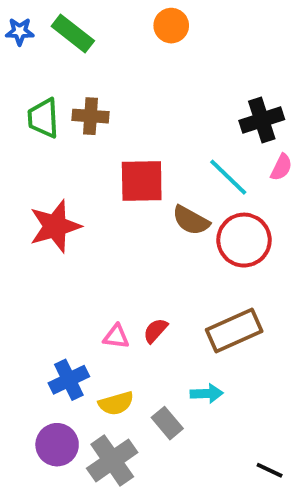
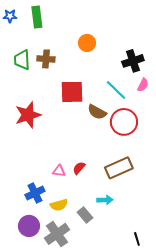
orange circle: (171, 26) -> (87, 43), moved
green rectangle: (73, 33) -> (37, 17), turned 45
black line: (270, 470) -> (137, 239), turned 48

